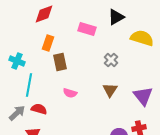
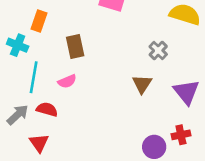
orange rectangle: (48, 43) -> (39, 21), moved
gray cross: (111, 60) -> (158, 50), moved
pink semicircle: (70, 93) -> (67, 81), moved, turned -40

